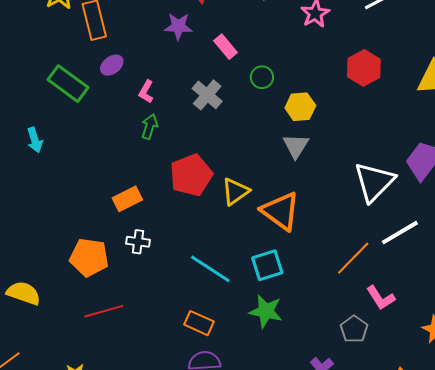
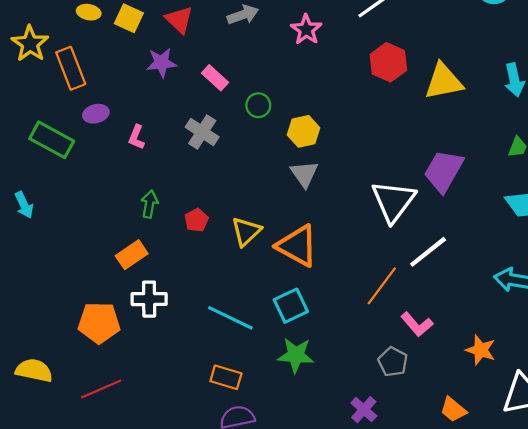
purple ellipse: (112, 65) -> (96, 114), turned 30
red hexagon: (364, 68) -> (388, 62), moved
green arrow: (150, 127) -> (149, 204), moved
red pentagon: (191, 175) -> (197, 220), size x0.5
white cross: (138, 242) -> (149, 299), size x1.4
red line: (104, 311) -> (101, 389), moved

